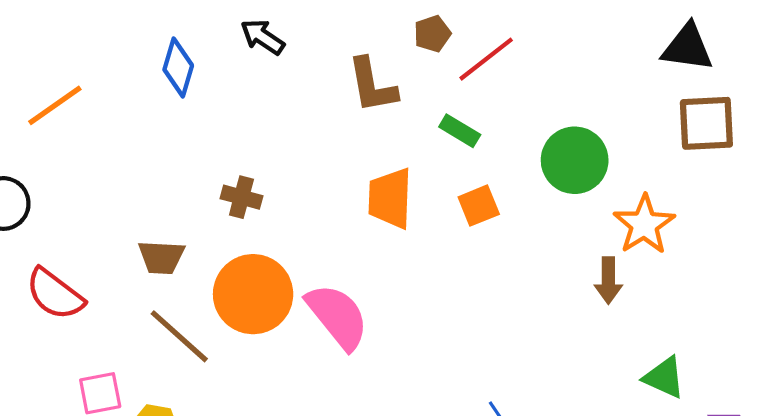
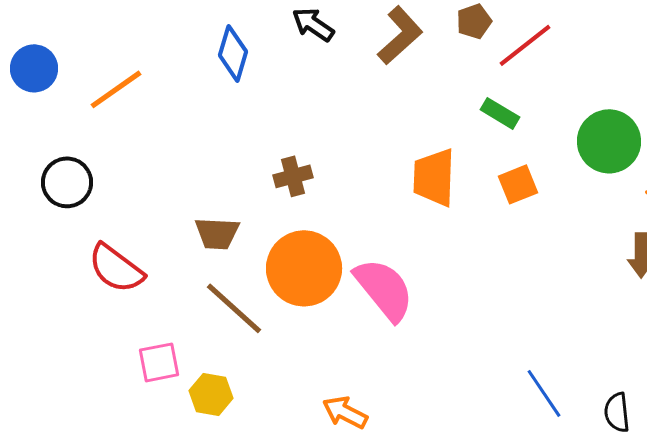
brown L-shape: (372, 85) -> (400, 35), moved, turned -122
brown cross: (241, 197) -> (293, 176), turned -30

